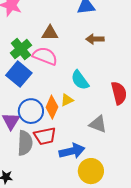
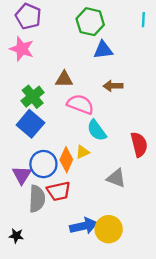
pink semicircle: (45, 56) -> (80, 104), moved
blue arrow: (72, 151) -> (84, 226), moved

